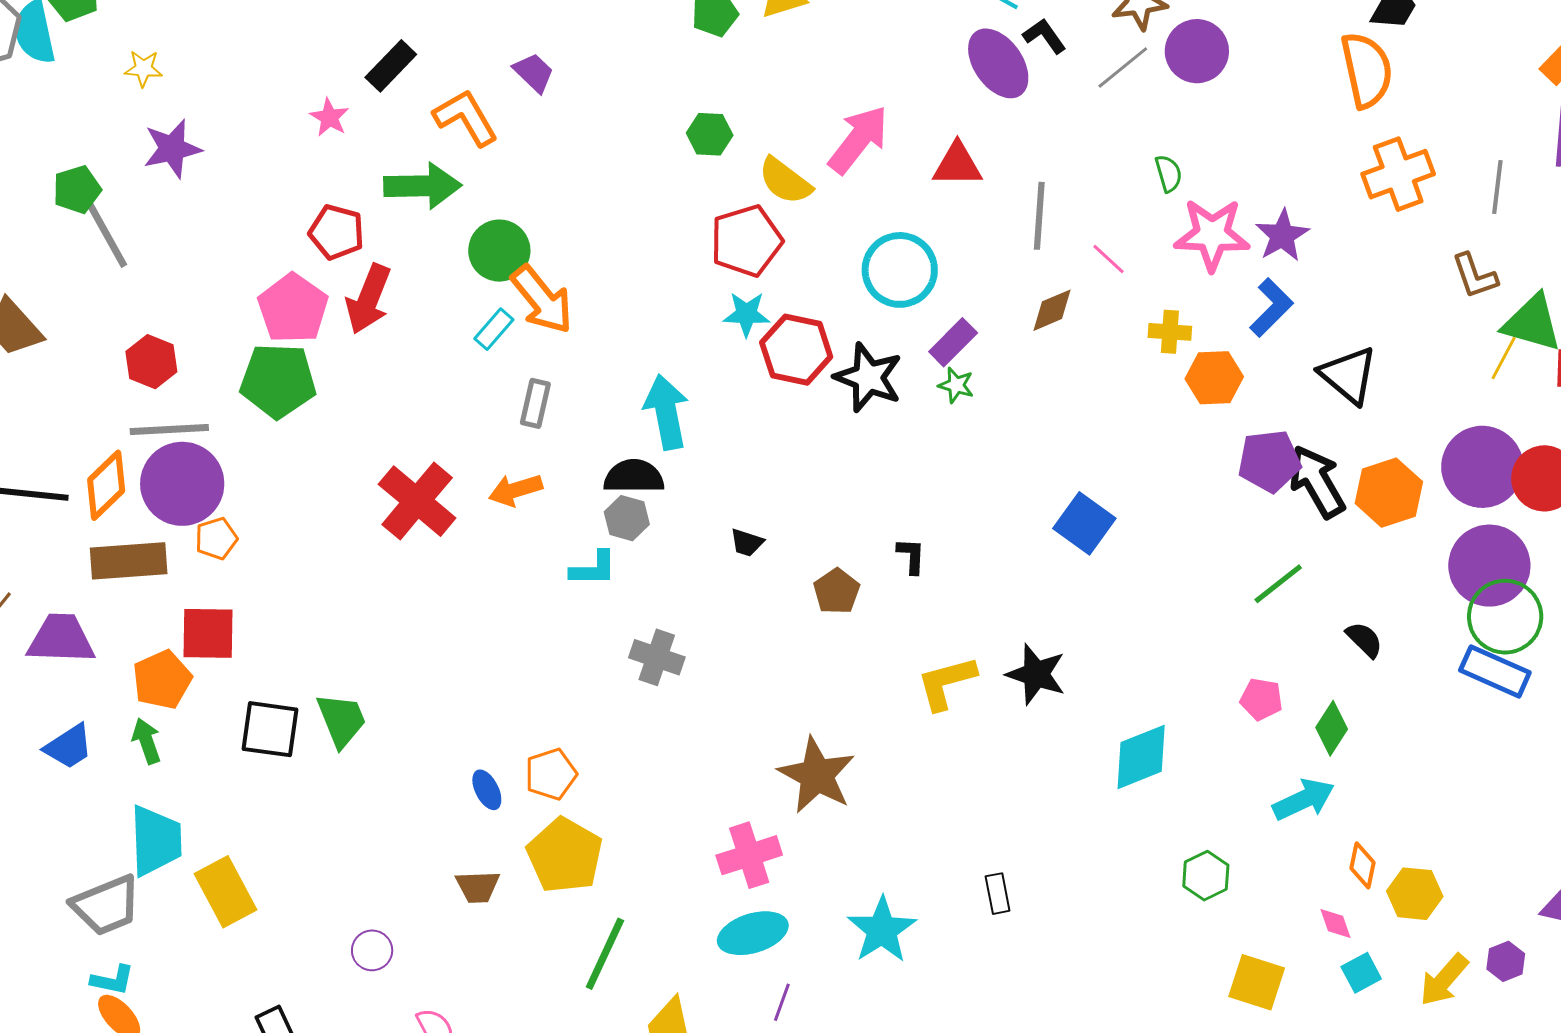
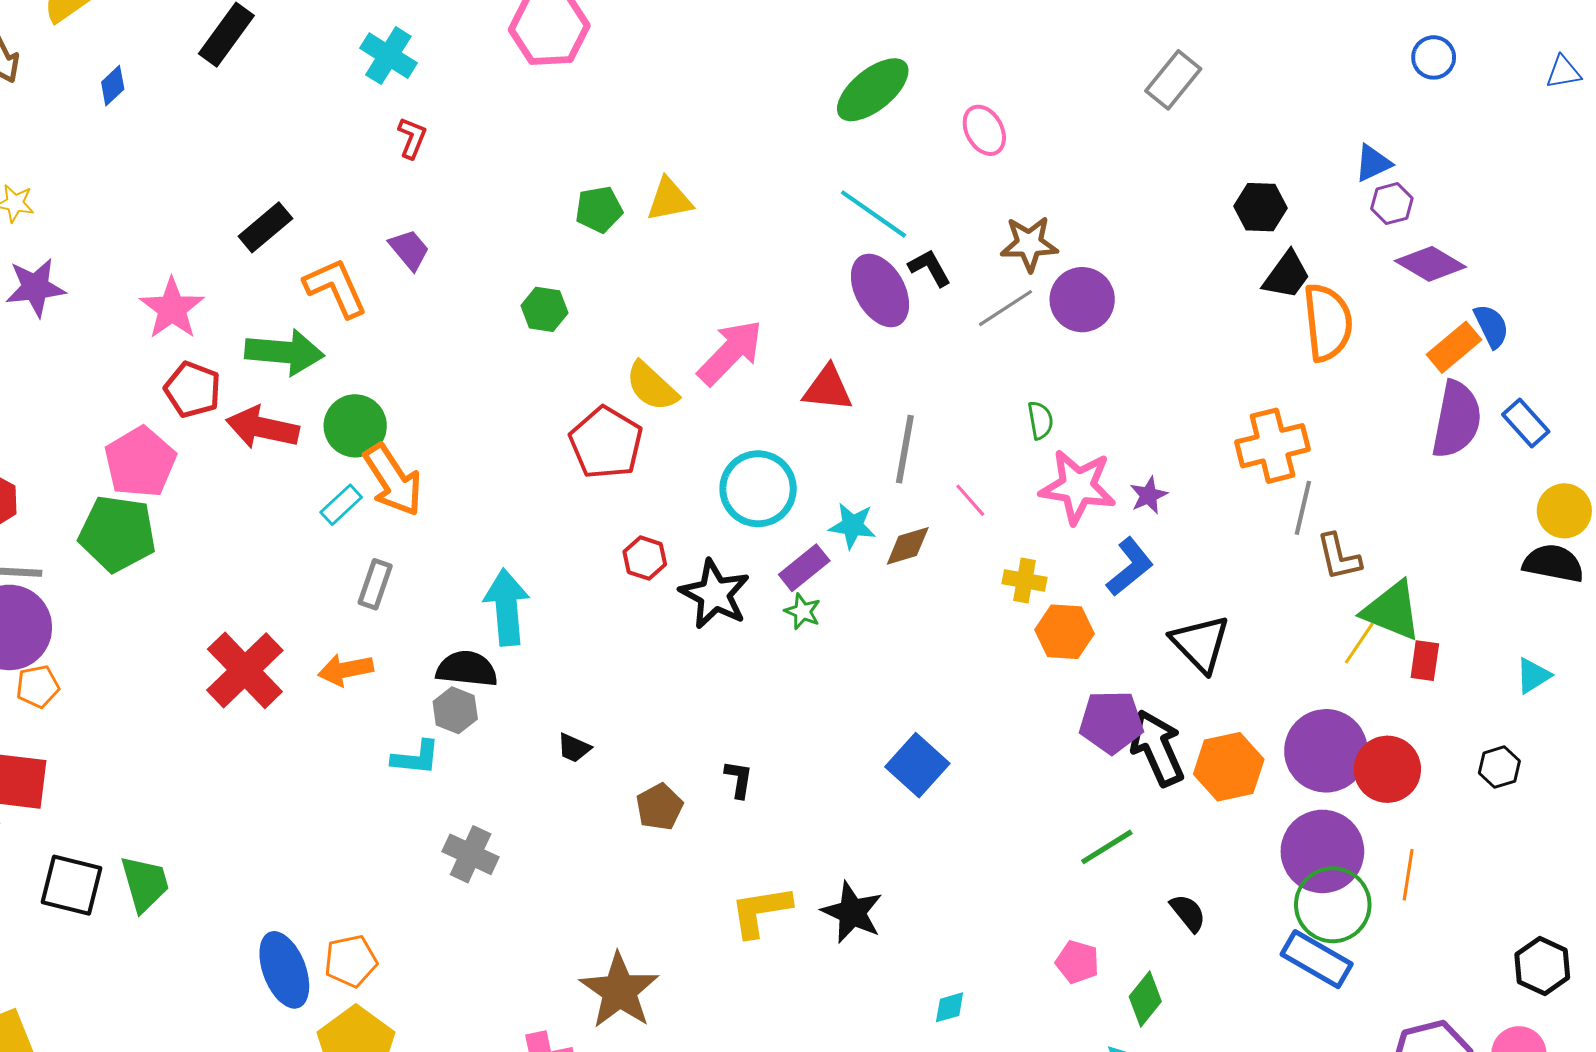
orange semicircle: (1367, 70) -> (1328, 322), moved
pink star: (329, 117) -> (172, 309), moved, size x1.6
green hexagon: (710, 134) -> (544, 309), moved
gray line: (1497, 187) -> (1303, 508), moved
purple star: (1282, 236) -> (1149, 495), size x0.7
red pentagon: (746, 241) -> (606, 443), turned -30
red arrow: (368, 299) -> (263, 428), moved, turned 74
cyan star: (747, 314) -> (852, 526), moved
red hexagon: (796, 350) -> (645, 558), size x0.6
cyan diamond: (1141, 757) -> (950, 1007), size x0.5
blue ellipse: (487, 790) -> (284, 970), size x1.8

